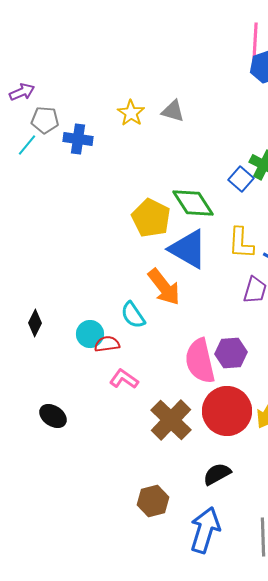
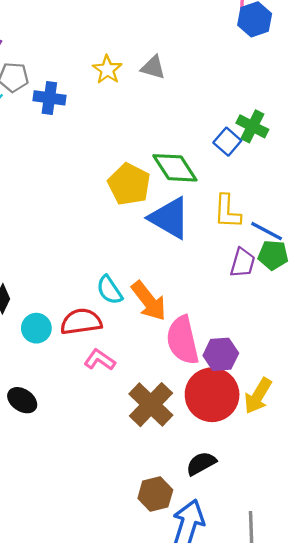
orange arrow: (164, 287) -> (149, 301), moved
cyan circle: (90, 334) -> (36, 328), moved
red semicircle: (107, 344) -> (81, 322), size x1.5
purple hexagon: (231, 353) -> (221, 354), moved
brown hexagon: (153, 501) -> (155, 494), moved

